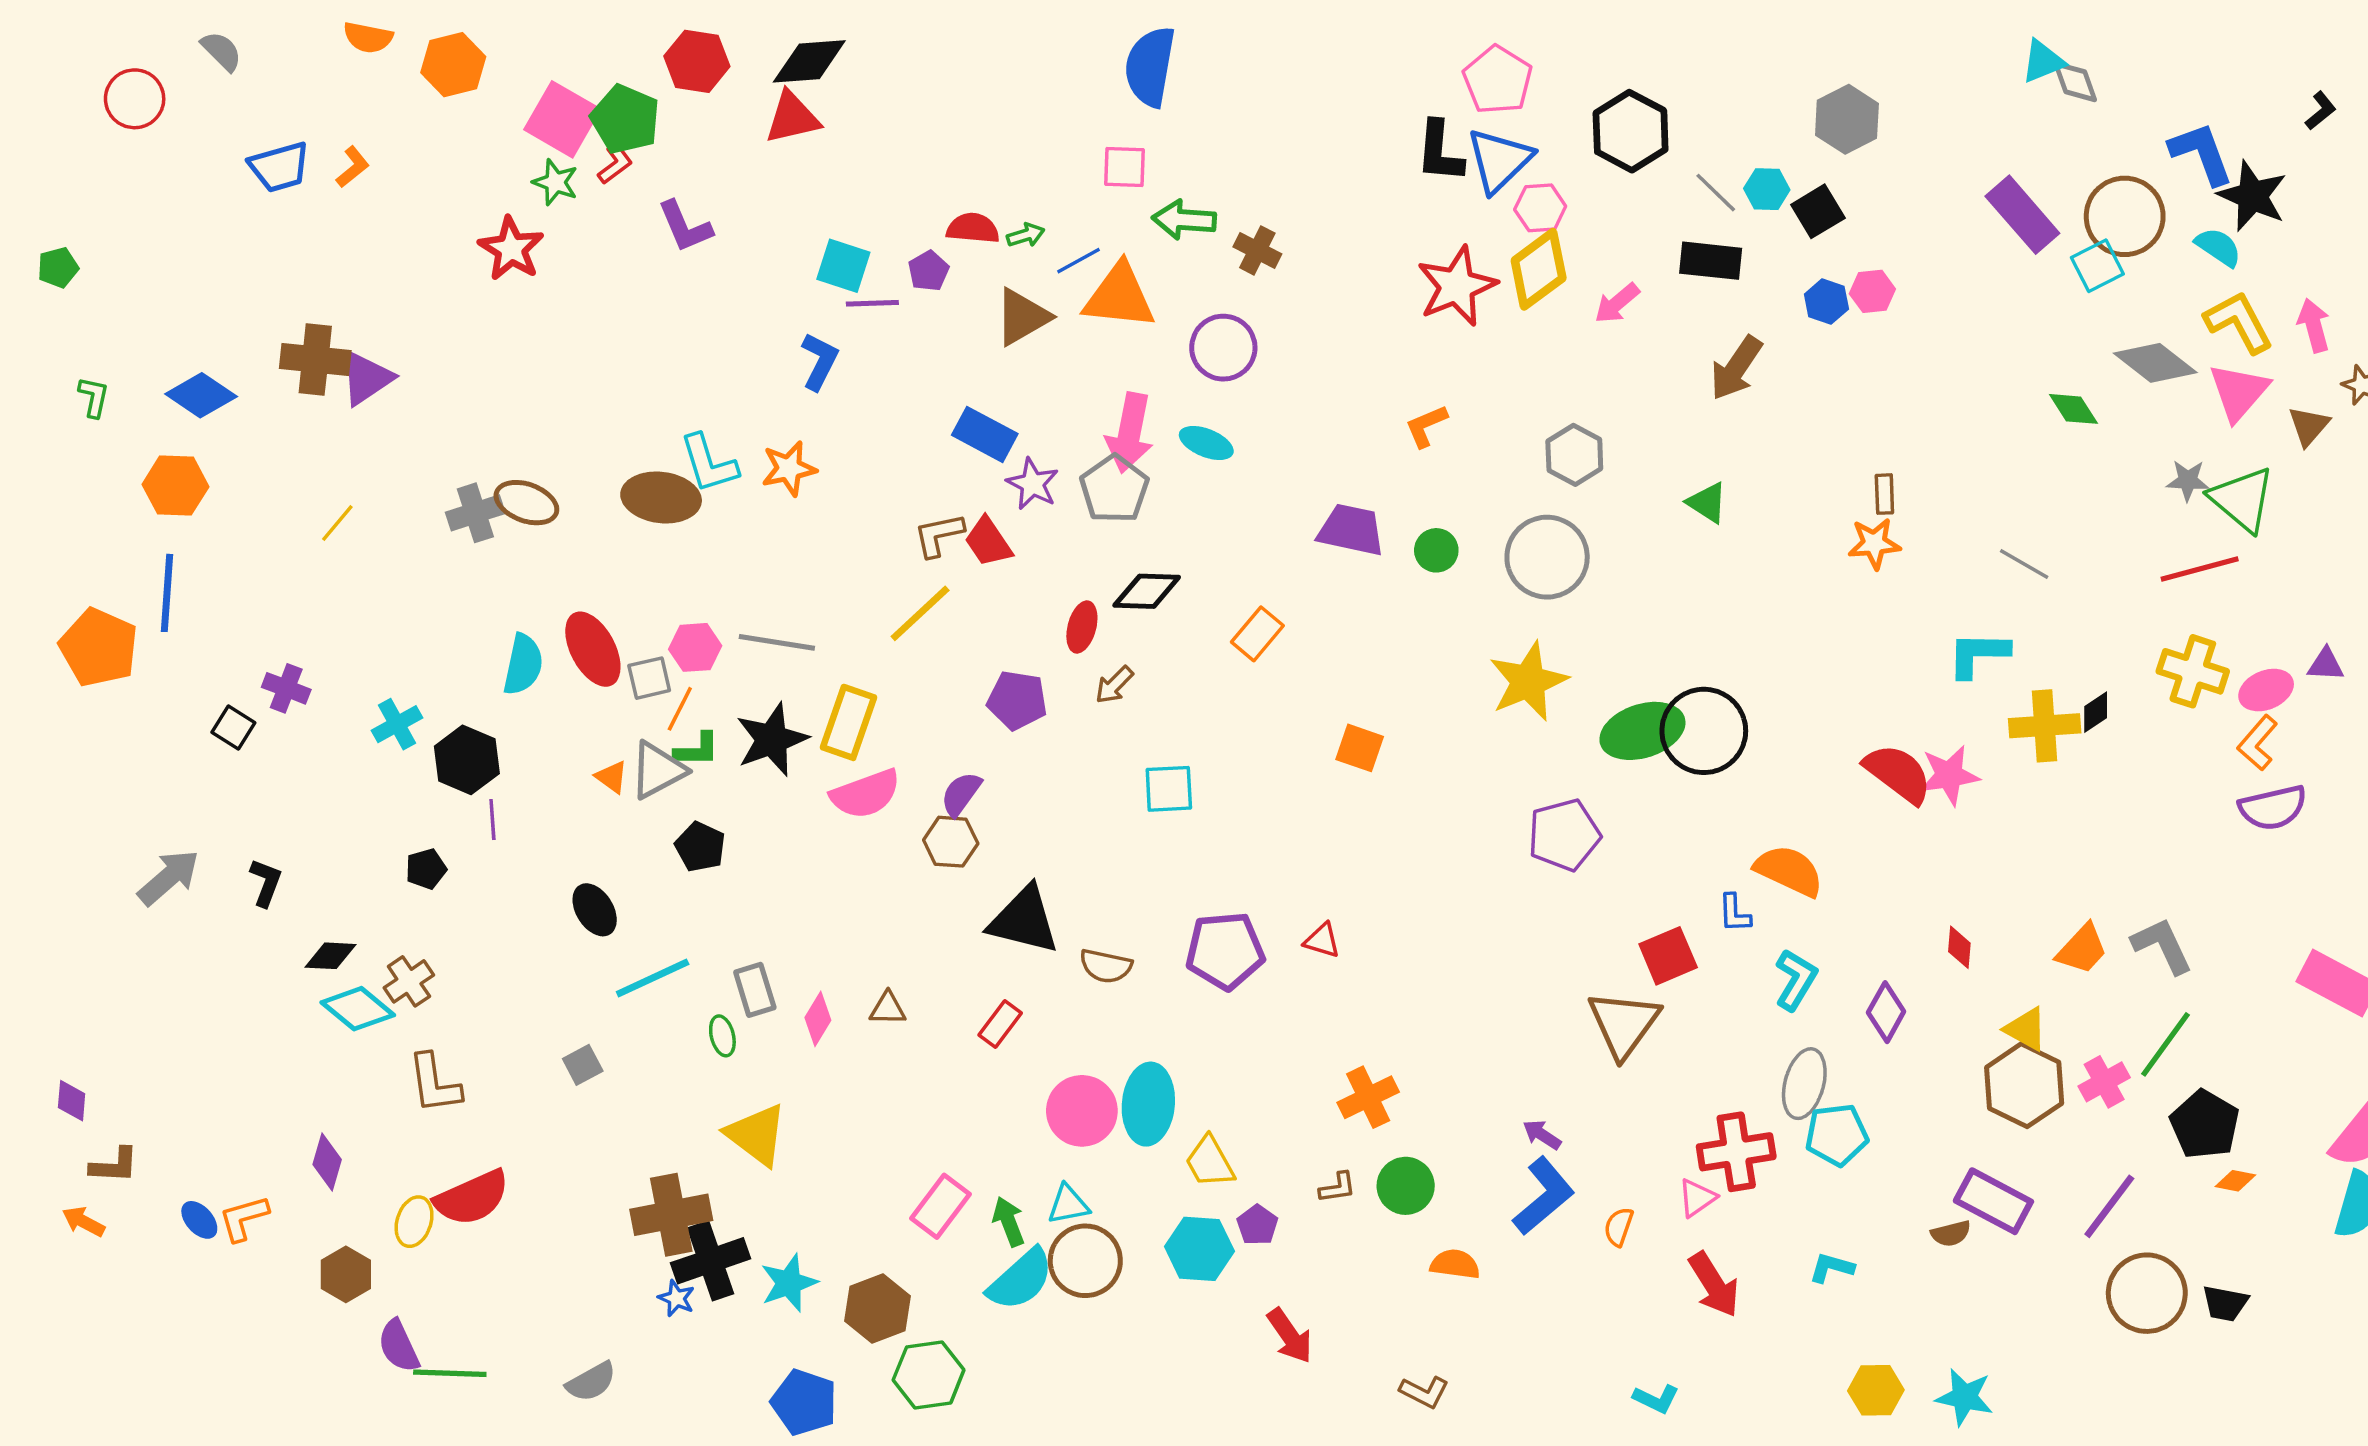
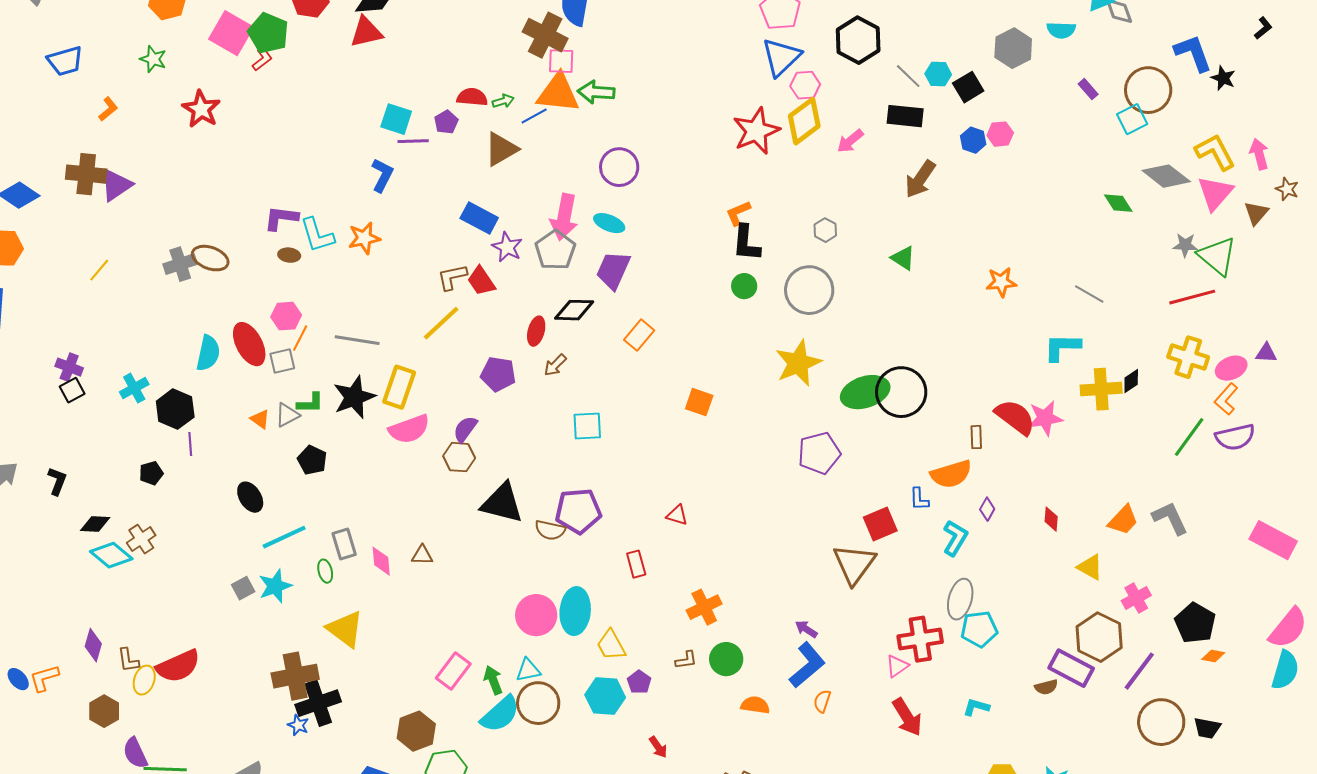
gray hexagon: (1847, 119) -> (1013, 48), moved
black L-shape: (1440, 152) -> (746, 243), moved
orange L-shape: (353, 167) -> (108, 109), moved
green star: (555, 182) -> (153, 59), moved
black star: (2252, 196) -> (1223, 78), size x0.6
purple rectangle: (2022, 215) -> (1088, 89), size x0.5
purple L-shape: (685, 227) -> (281, 218), moved, turned 120
cyan semicircle: (2218, 247) -> (1061, 30), moved, turned 148
brown cross: (1257, 250) -> (545, 35), moved, size x1.6
orange triangle: (1119, 296) -> (558, 93), moved
gray hexagon: (1574, 455) -> (825, 230), size x0.7
brown rectangle: (1884, 494) -> (976, 437), moved
brown ellipse: (661, 498) -> (289, 255), size x0.5
purple trapezoid: (1351, 530) -> (613, 270), moved, turned -78
pink hexagon: (695, 647) -> (286, 316), moved
orange line: (680, 709) -> (300, 338), moved
black square: (233, 728) -> (72, 390), moved, turned 30
gray triangle: (658, 770) -> (287, 415), size x0.7
orange semicircle: (1789, 871) -> (951, 474), turned 138
purple pentagon: (1225, 951) -> (578, 511), moved
purple diamond: (1886, 1012) -> (987, 509), moved, size x0.7
pink diamond: (818, 1019) -> (381, 561), turned -36
red rectangle: (1000, 1024) -> (636, 564), moved, turned -52
green line: (2166, 1044) -> (1189, 437), moved
brown L-shape: (434, 1084) -> (128, 660), moved, size x0.7
brown hexagon: (2024, 1085) -> (1099, 637), moved
orange semicircle: (1619, 1227) -> (822, 701), moved
cyan star: (789, 1283) -> (275, 586), moved
red arrow: (1290, 1336) -> (658, 747), size x0.7

